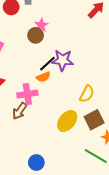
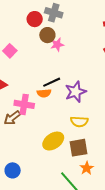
brown circle: (36, 35) -> (47, 35), moved
purple star: (63, 60) -> (76, 92), moved, turned 30
yellow semicircle: (87, 94) -> (79, 122), turned 48

